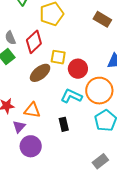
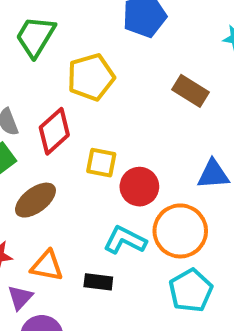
brown ellipse: (40, 73) -> (35, 200), moved
black rectangle: (64, 124) -> (98, 282), moved, turned -72

